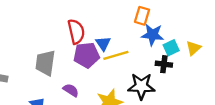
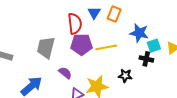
orange rectangle: (142, 16) -> (114, 14), moved
blue triangle: (103, 44) -> (94, 13), moved
black star: (141, 86) -> (125, 76), size x0.6

